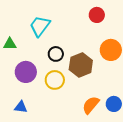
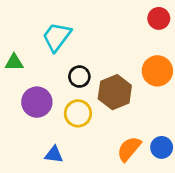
red circle: (97, 15) -> (159, 18), moved
blue triangle: (21, 107) -> (54, 155), moved

